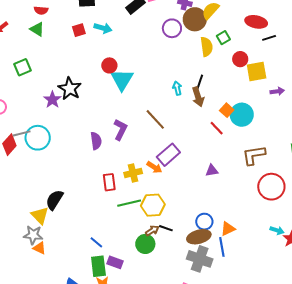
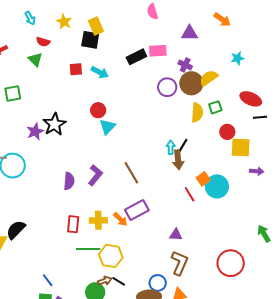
cyan triangle: (122, 80) -> (107, 127), size x0.7
cyan arrow: (177, 88) -> (171, 147), moved
brown L-shape: (254, 155) -> (180, 263), moved, turned 110

